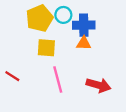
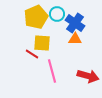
blue cross: (84, 25) -> (75, 23), turned 36
red line: (12, 76) -> (32, 54), moved

